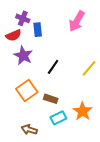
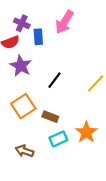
pink arrow: (77, 21) -> (64, 22), moved

